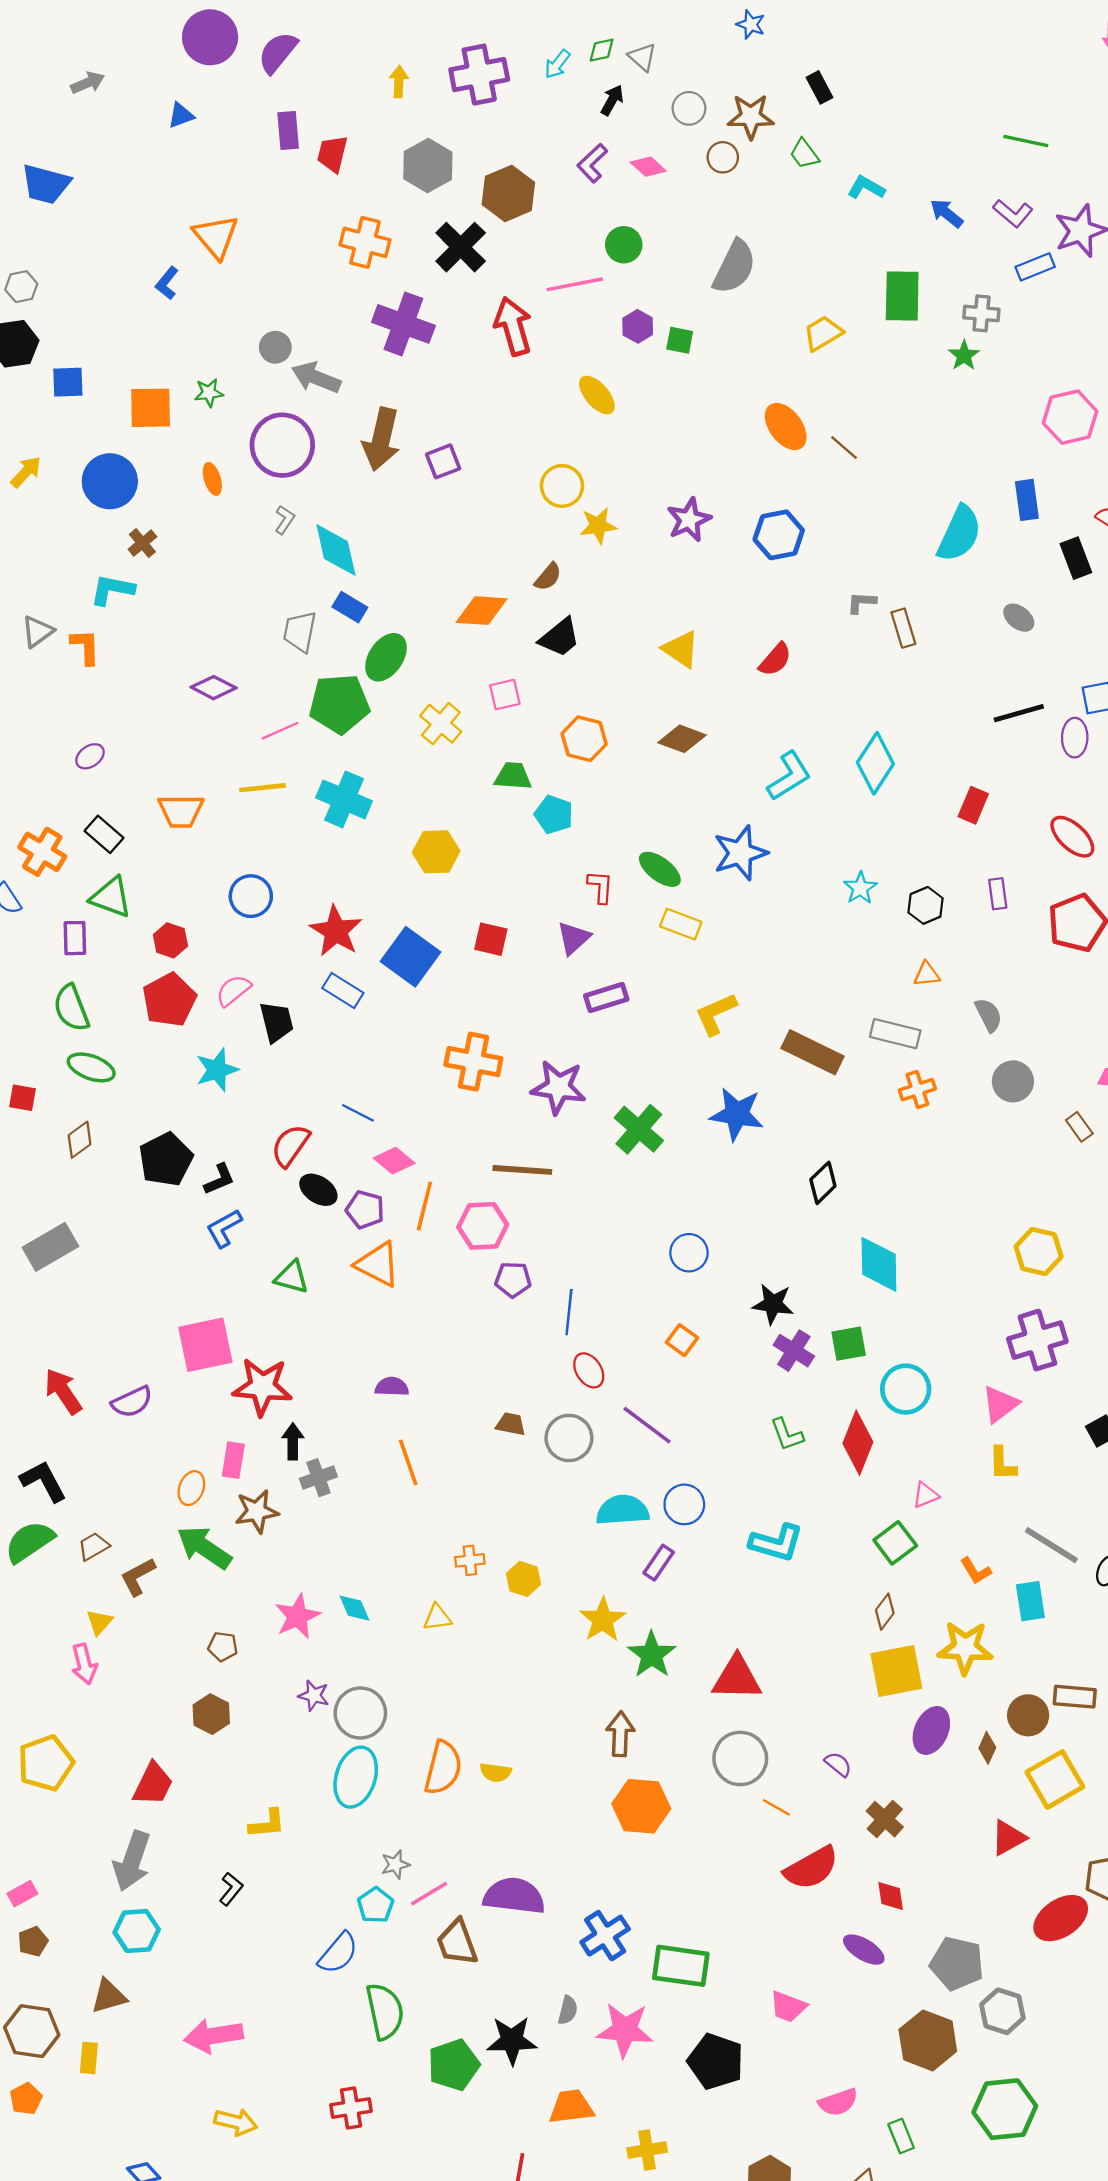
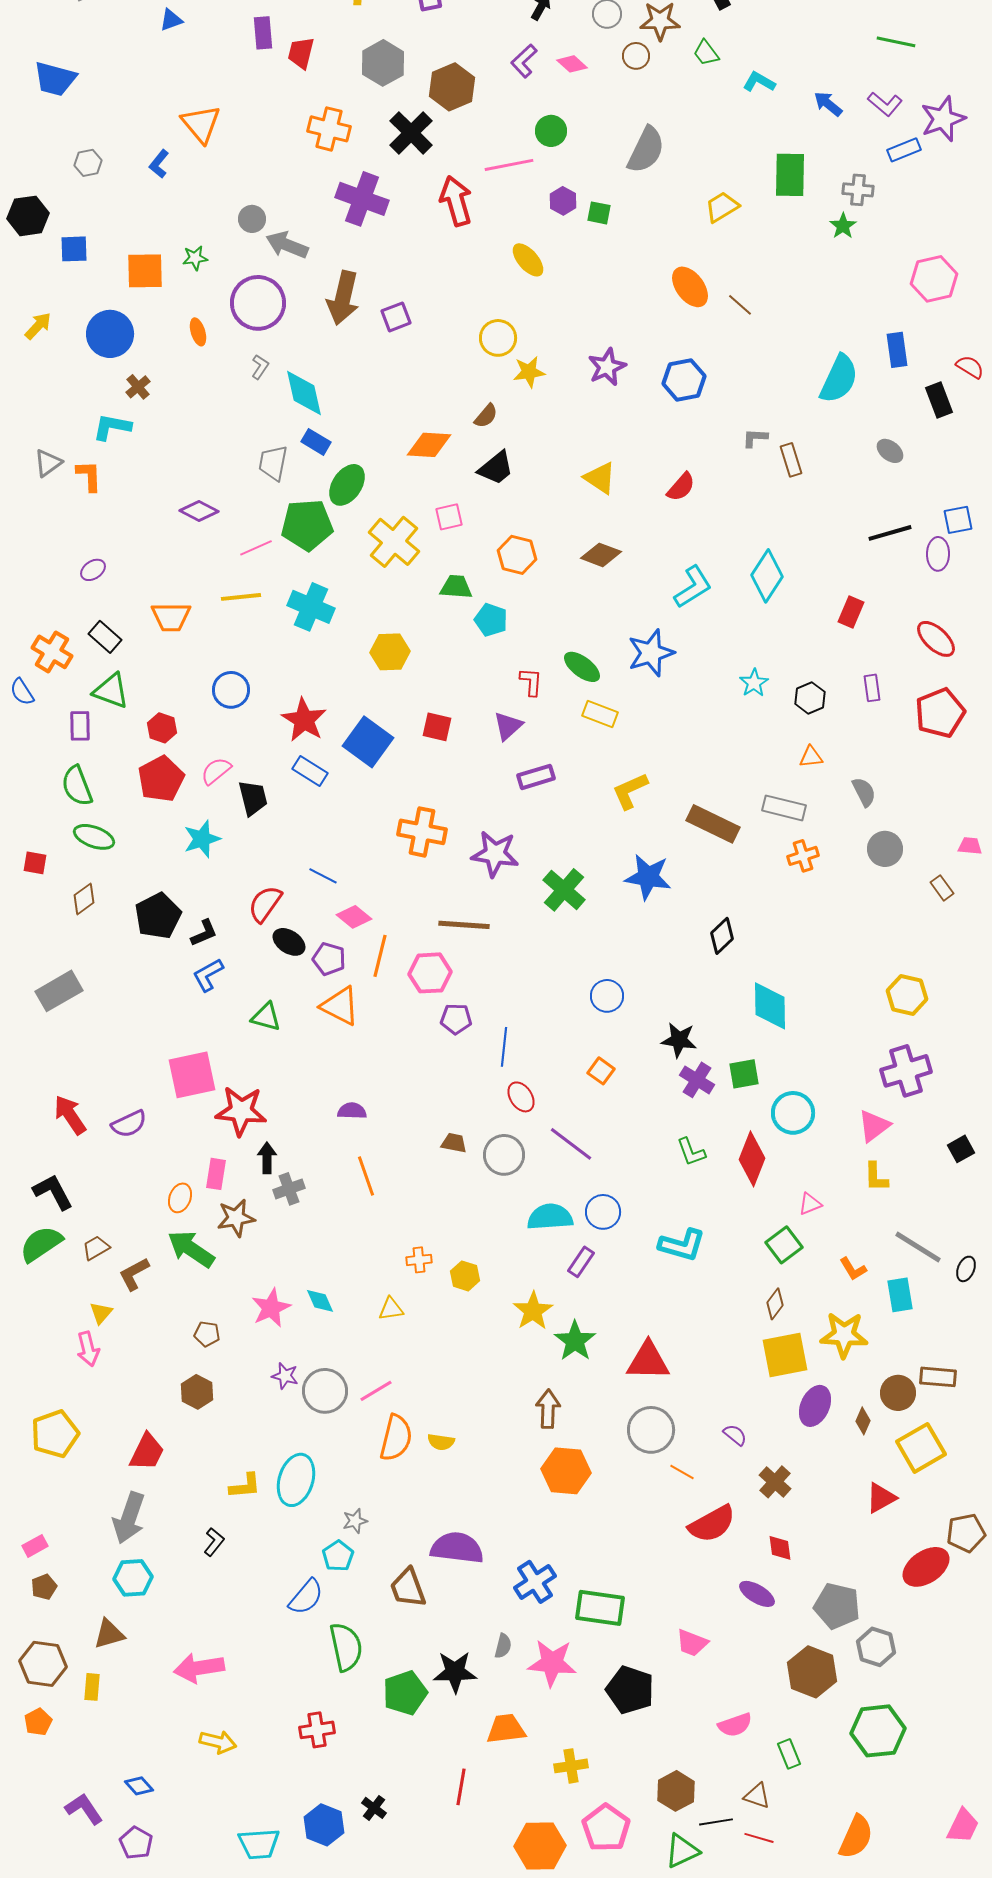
gray hexagon: (21, 287) -> (88, 163), moved
yellow cross: (441, 724) -> (394, 542), size x1.4
cyan ellipse: (356, 1777) -> (296, 1480), moved
pink line: (429, 1894) -> (376, 1391), moved

